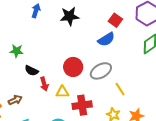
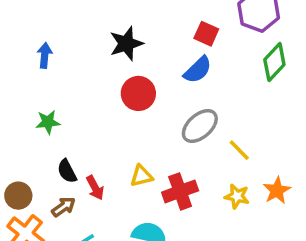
blue arrow: (36, 11) -> (45, 55), moved
red circle: (73, 67) -> (138, 93), moved
black semicircle: (32, 71) -> (67, 171), moved, turned 48
red arrow: (44, 84) -> (95, 188), moved

